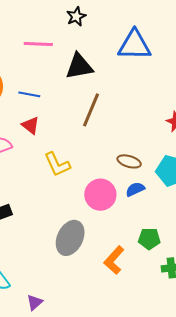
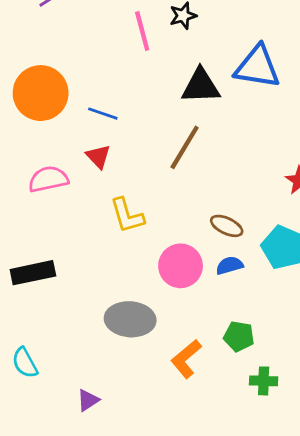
pink line: (38, 44) -> (142, 31), moved, turned 64
black triangle: (79, 66) -> (201, 86), moved
gray ellipse: (70, 238) -> (130, 319), turned 60
purple triangle: (35, 302) -> (88, 400), moved

